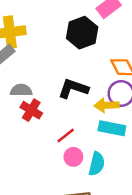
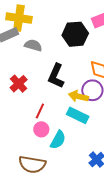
black L-shape: (73, 89) -> (56, 76), turned -100
gray semicircle: (21, 90) -> (33, 45), moved
red line: (66, 136) -> (40, 111), turned -42

